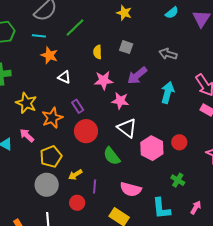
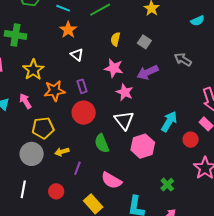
cyan arrow: (168, 93) -> (169, 121), moved
red circle: (179, 142) -> (191, 140), moved
green cross: (178, 180) -> (167, 185), moved
red circle: (77, 203) -> (56, 191), moved

